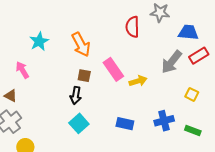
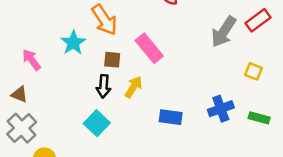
cyan star: (39, 41) -> (73, 43), moved
yellow arrow: (138, 81) -> (133, 87), moved, turned -36
cyan square: (79, 123) -> (97, 123), moved

